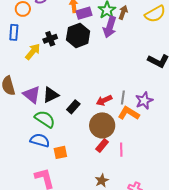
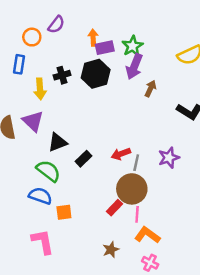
brown arrow: (123, 12) -> (150, 89), moved
yellow arrow: (33, 52) -> (40, 89), turned 132
purple triangle: (32, 95) -> (33, 121), moved
gray line: (123, 98) -> (136, 163), moved
orange L-shape: (129, 113) -> (147, 235), moved
brown circle: (102, 125) -> (132, 189), moved

